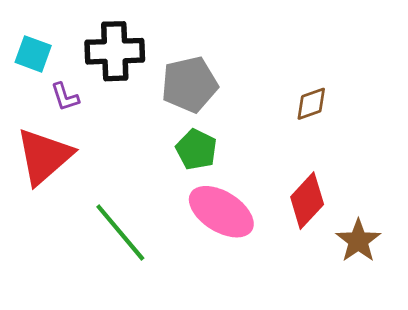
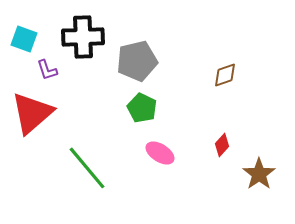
red diamond: (307, 201) -> (222, 145), size x0.6
pink ellipse: (221, 212) -> (160, 153), size x0.6

